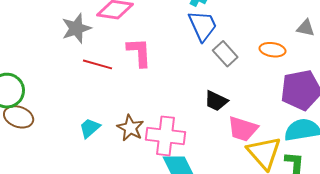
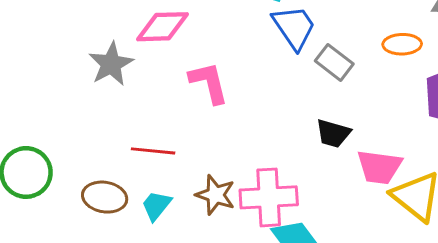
red line: (98, 64) -> (153, 151), moved
brown ellipse: (19, 117) -> (105, 197), moved

